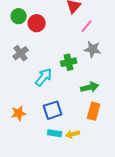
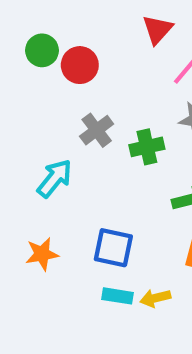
gray cross: (21, 53) -> (97, 130), moved
cyan arrow: (44, 77) -> (55, 178), moved
blue square: (53, 110) -> (113, 248), turned 30

